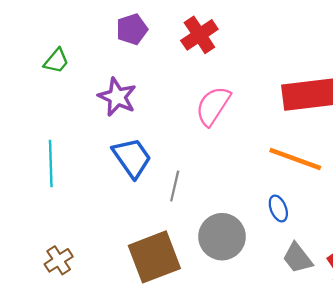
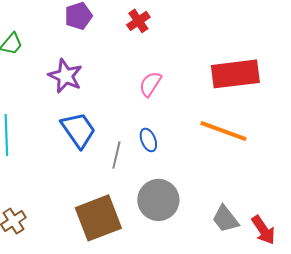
red cross: (199, 35) -> (138, 21), size x0.7
pink semicircle: (213, 106) -> (150, 84), size x0.7
blue ellipse: (278, 208) -> (148, 140), moved

